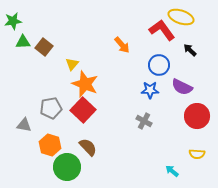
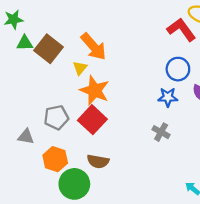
orange arrow: (122, 45) -> (93, 47), moved, size x1.5
brown square: (44, 47) -> (48, 49), size x1.4
brown semicircle: (88, 147) -> (98, 161), turned 144

